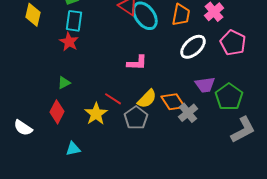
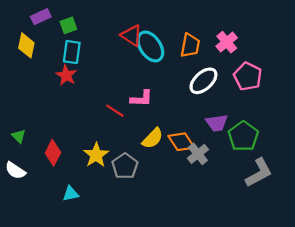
green triangle: (64, 83) -> (19, 136), moved, turned -48
red line: (113, 99) -> (115, 111), moved
gray pentagon: (136, 118) -> (125, 166), moved

